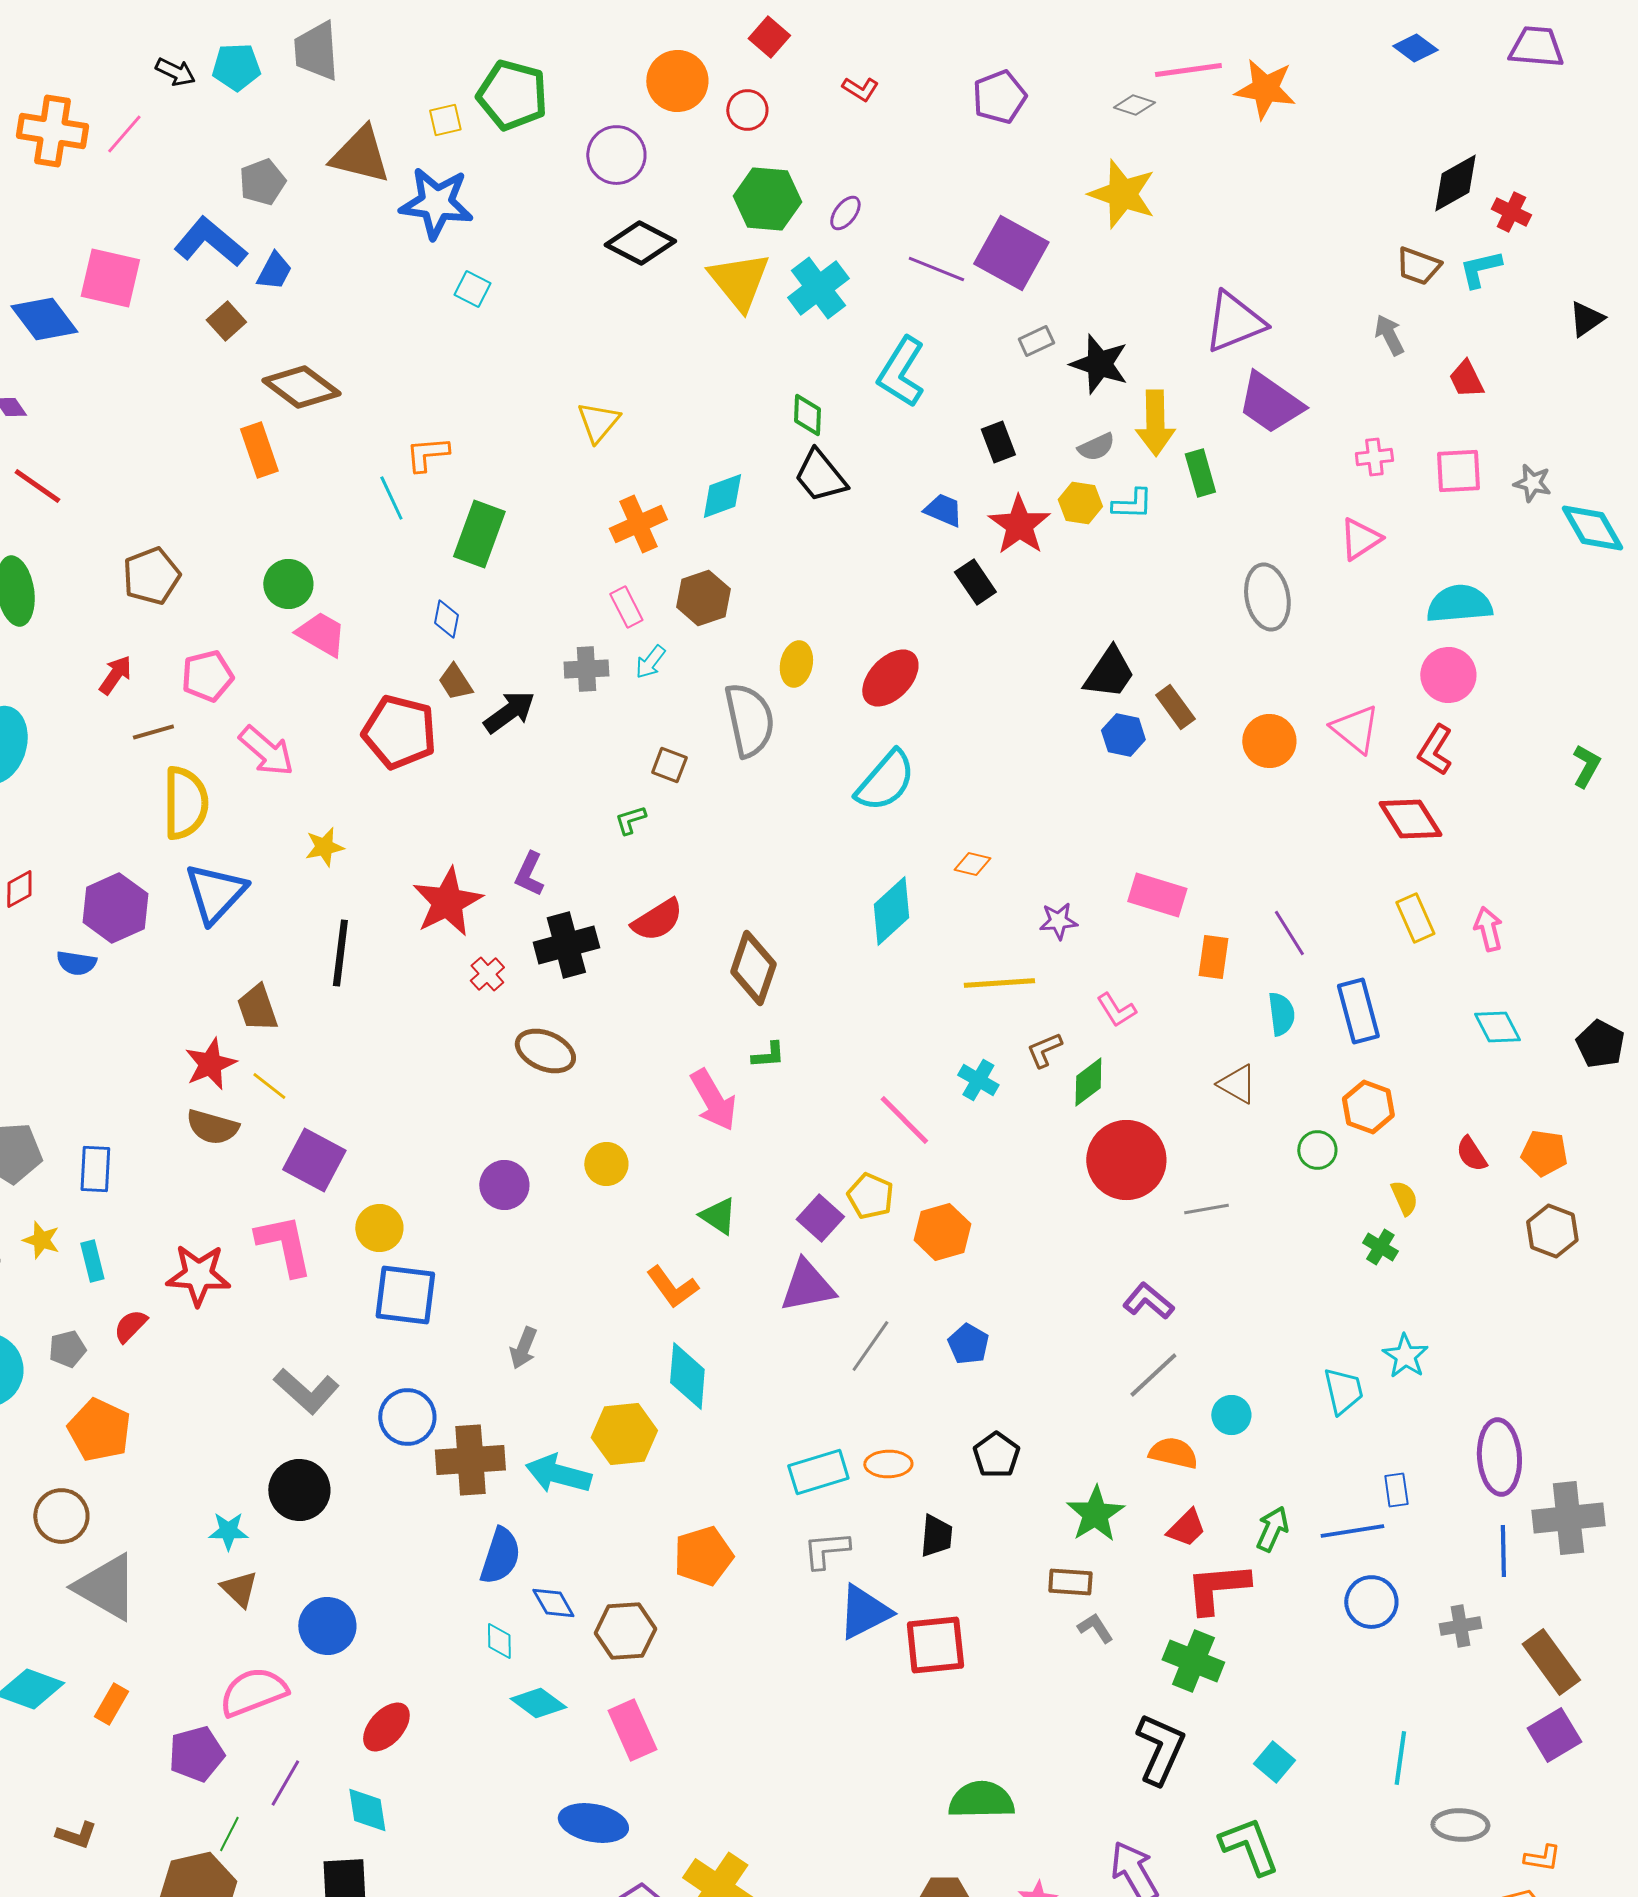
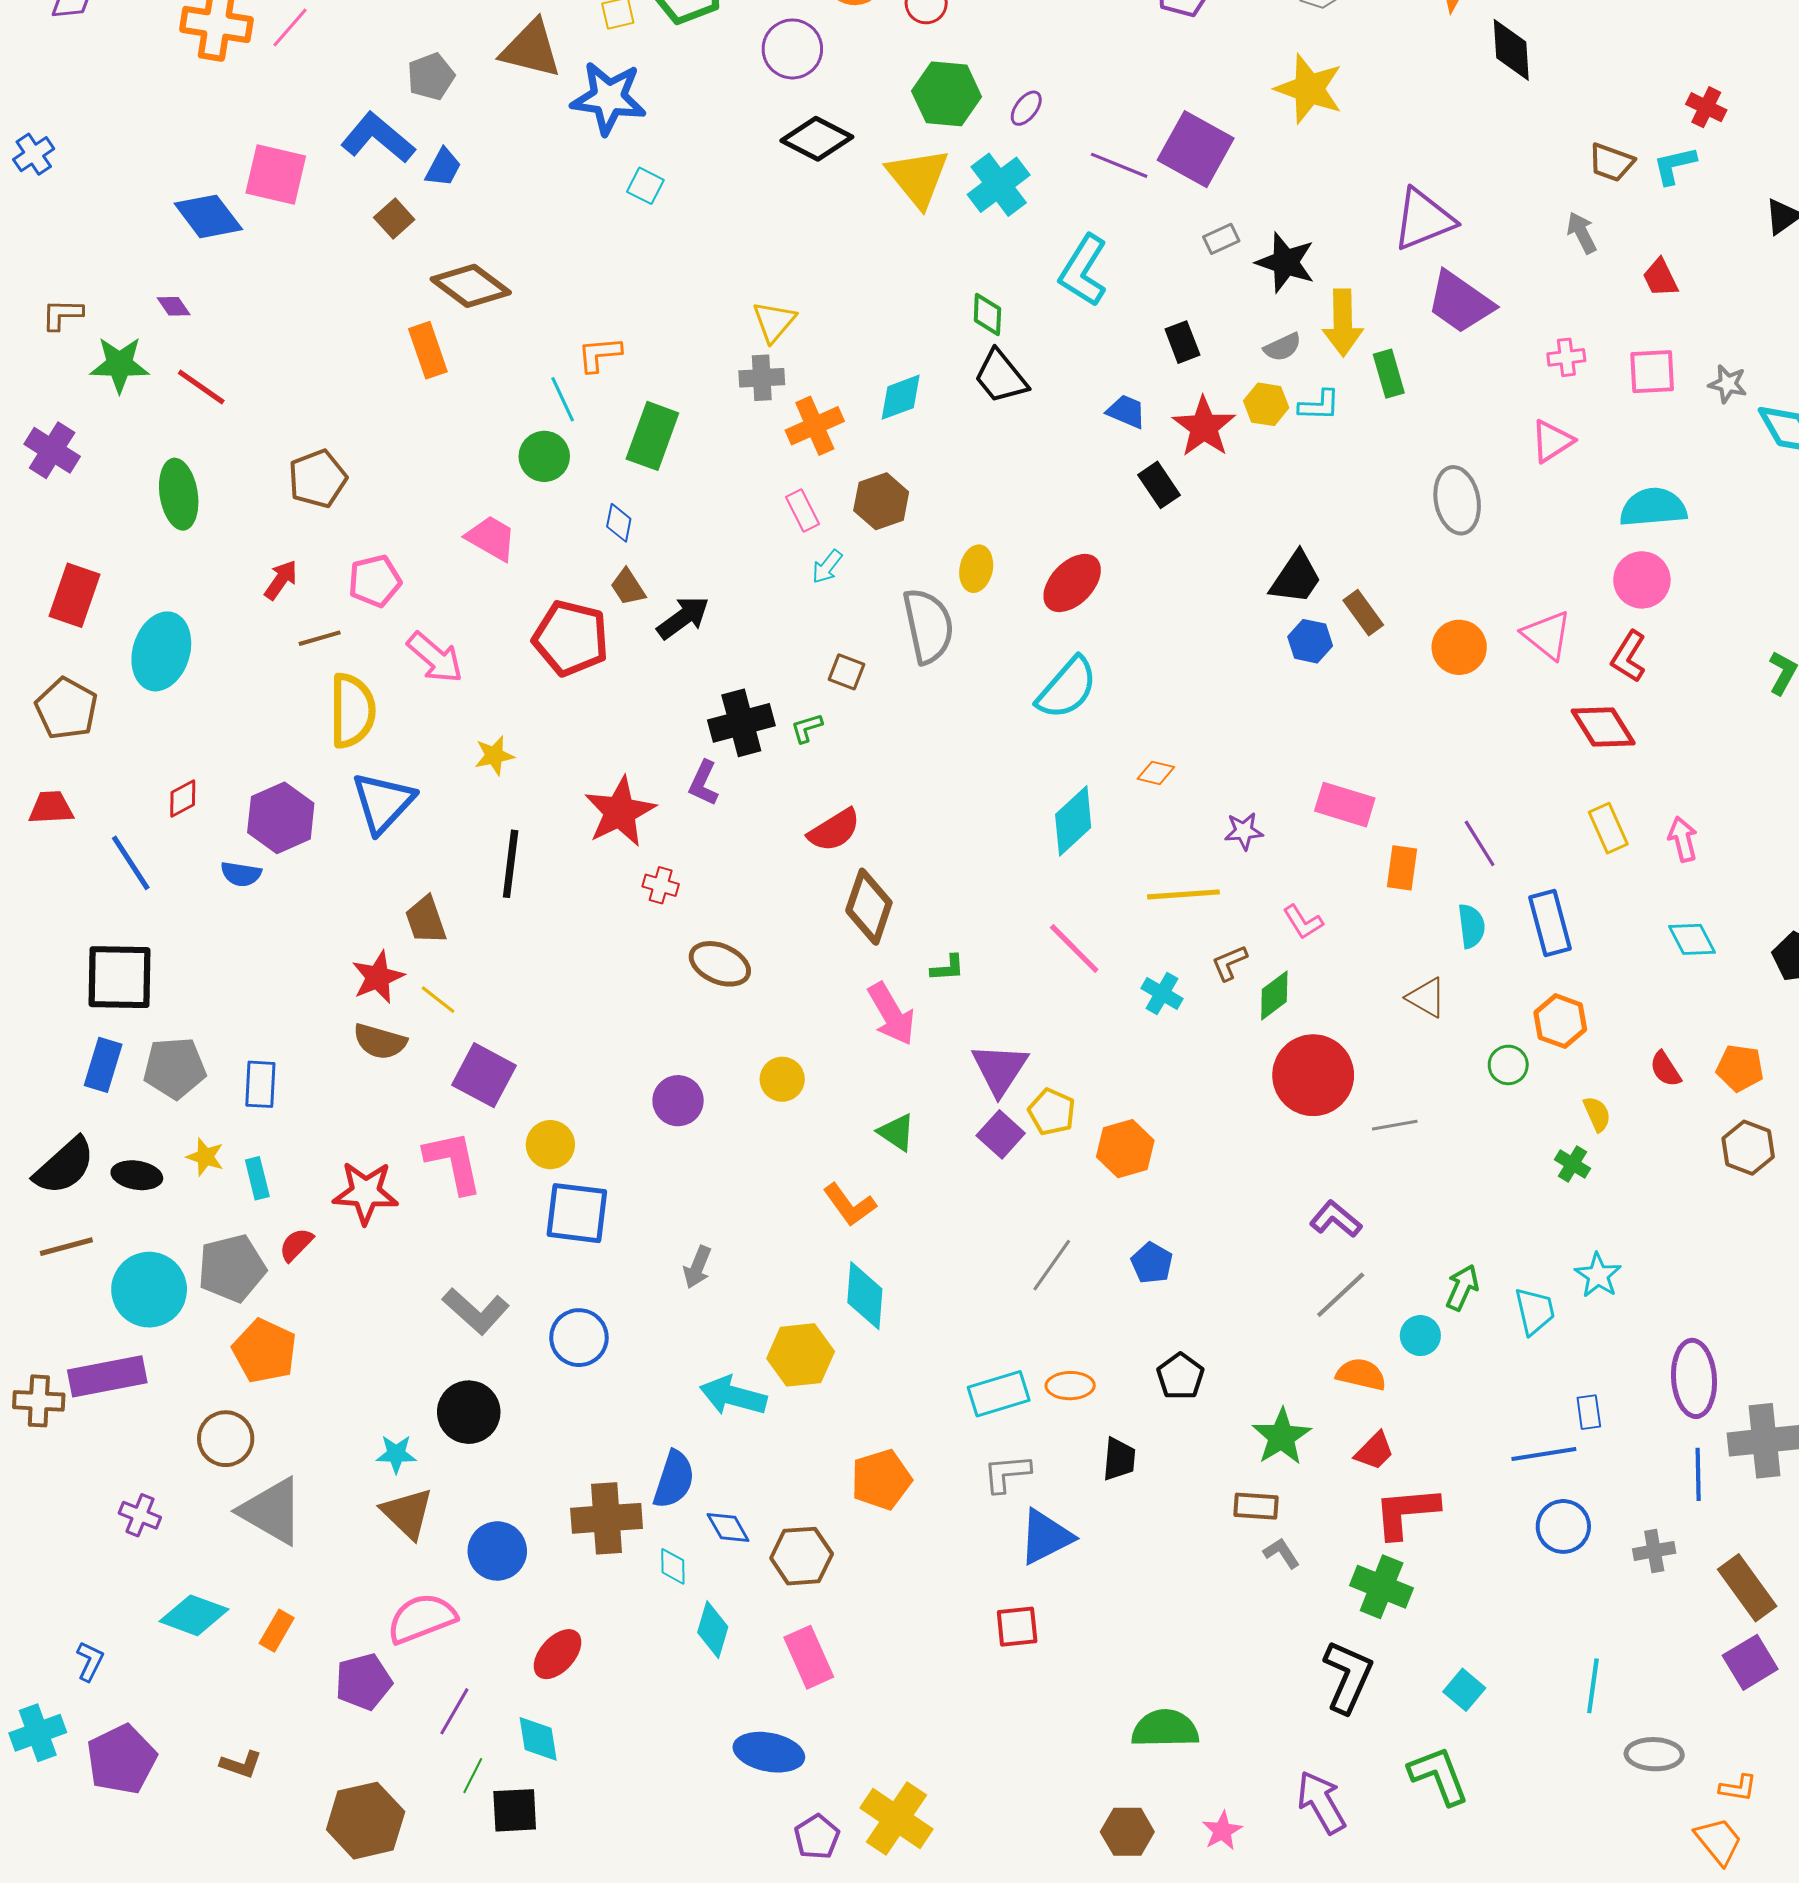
black diamond: (1455, 183) -> (1511, 50), moved, turned -64
green circle: (288, 584) -> (544, 456), moved
gray cross: (586, 669) -> (762, 378), moved
black cross: (566, 945) -> (741, 723), moved
brown diamond: (753, 968) -> (869, 907), moved
red cross: (487, 974) -> (661, 885), turned -32
pink line: (904, 1120) -> (1074, 949), moved
purple triangle: (807, 1286) -> (1000, 1069), moved, turned -46
gray pentagon: (67, 1349) -> (232, 1268), size x1.8
brown cross: (470, 1460) -> (607, 1518), moved
green arrow: (1272, 1529) -> (1462, 1288), moved
brown triangle: (239, 1589) -> (407, 1513), size x1.4
red square: (935, 1645) -> (1017, 1627), moved, size x0.7
cyan diamond: (538, 1703) -> (713, 1630), turned 70
green line: (229, 1834) -> (473, 1776), moved

